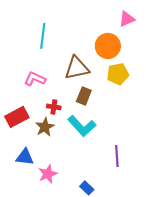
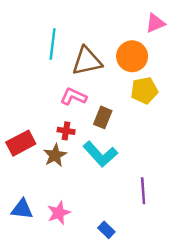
brown triangle: (77, 68) -> (87, 61), moved
pink L-shape: (35, 79) -> (73, 97), moved
blue triangle: (25, 157) -> (22, 209), moved

